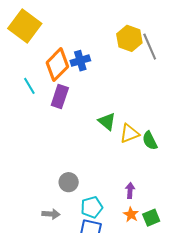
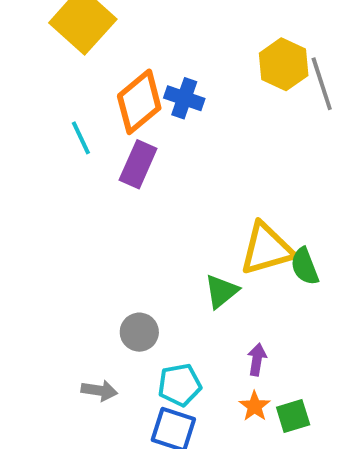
blue cross: (80, 61) -> (184, 98), turned 30
green triangle: (107, 121) -> (221, 291), moved, turned 36
yellow triangle: (130, 133) -> (266, 249), size x1.4

